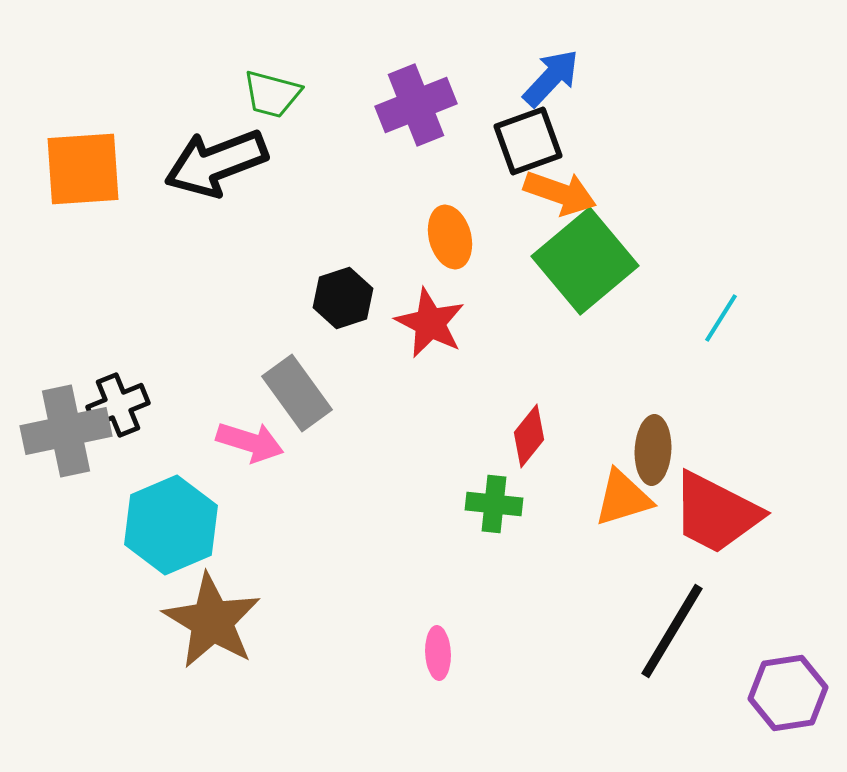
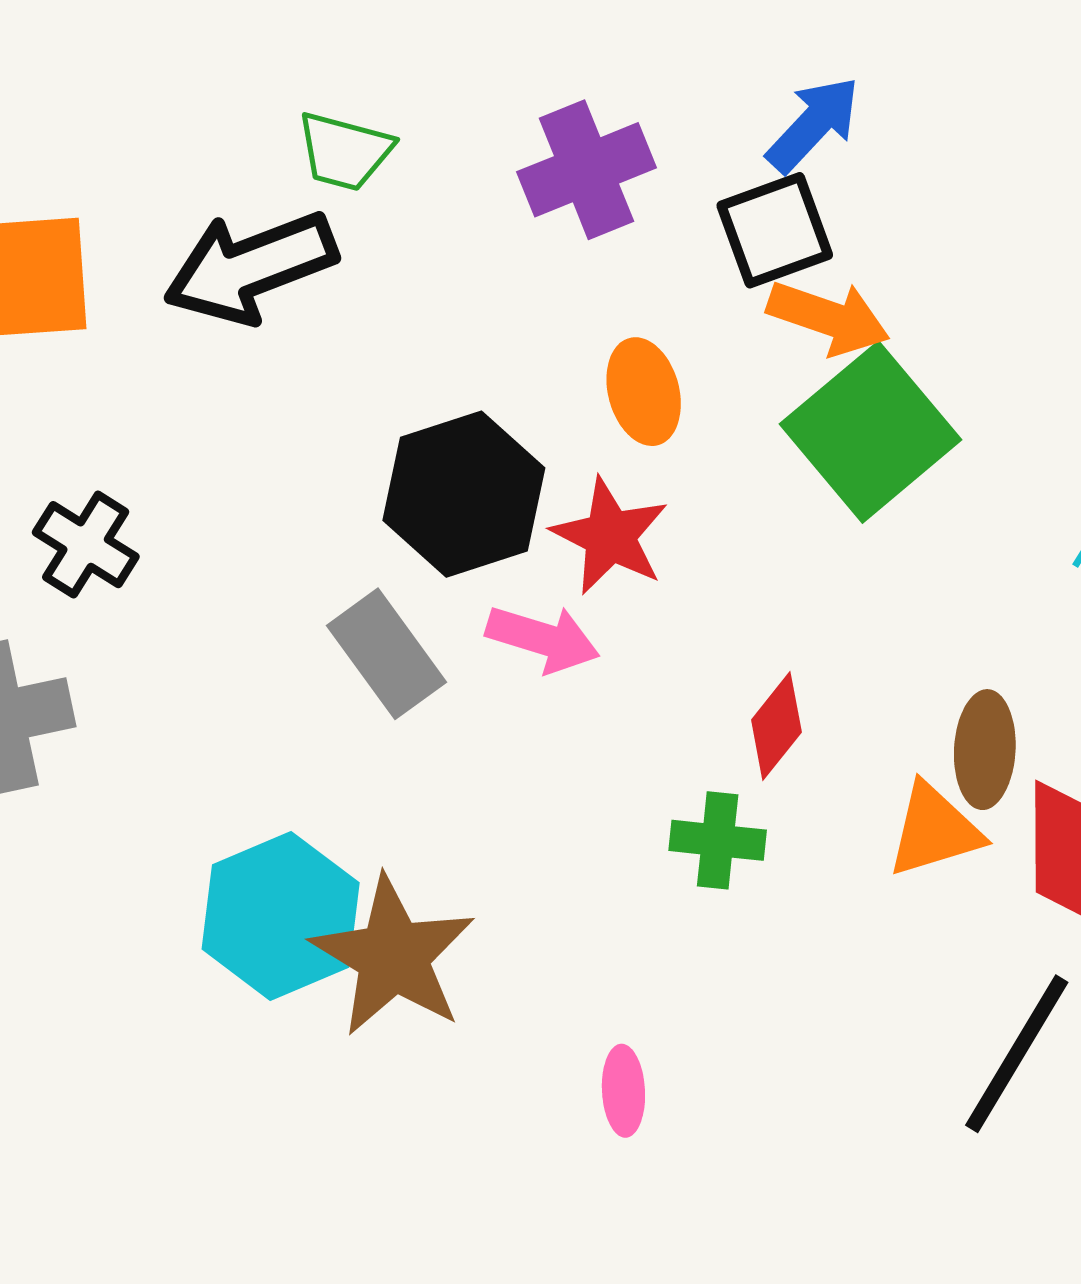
black hexagon: (343, 298) -> (464, 494), size x1.6
black cross: (118, 405) -> (86, 545), moved, turned -36
pink arrow: (250, 442) -> (543, 639), moved
cyan hexagon: (171, 525) -> (281, 916), moved
brown star: (212, 621) -> (393, 956), moved

